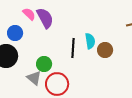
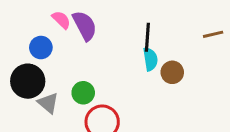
black line: (73, 48) -> (147, 37), moved
gray triangle: (34, 78) -> (48, 103), moved

